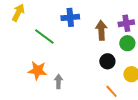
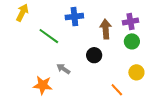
black circle: (107, 61) -> (94, 55), moved
orange star: (37, 71) -> (43, 85), moved
gray arrow: (59, 81) -> (63, 69), moved, turned -56

